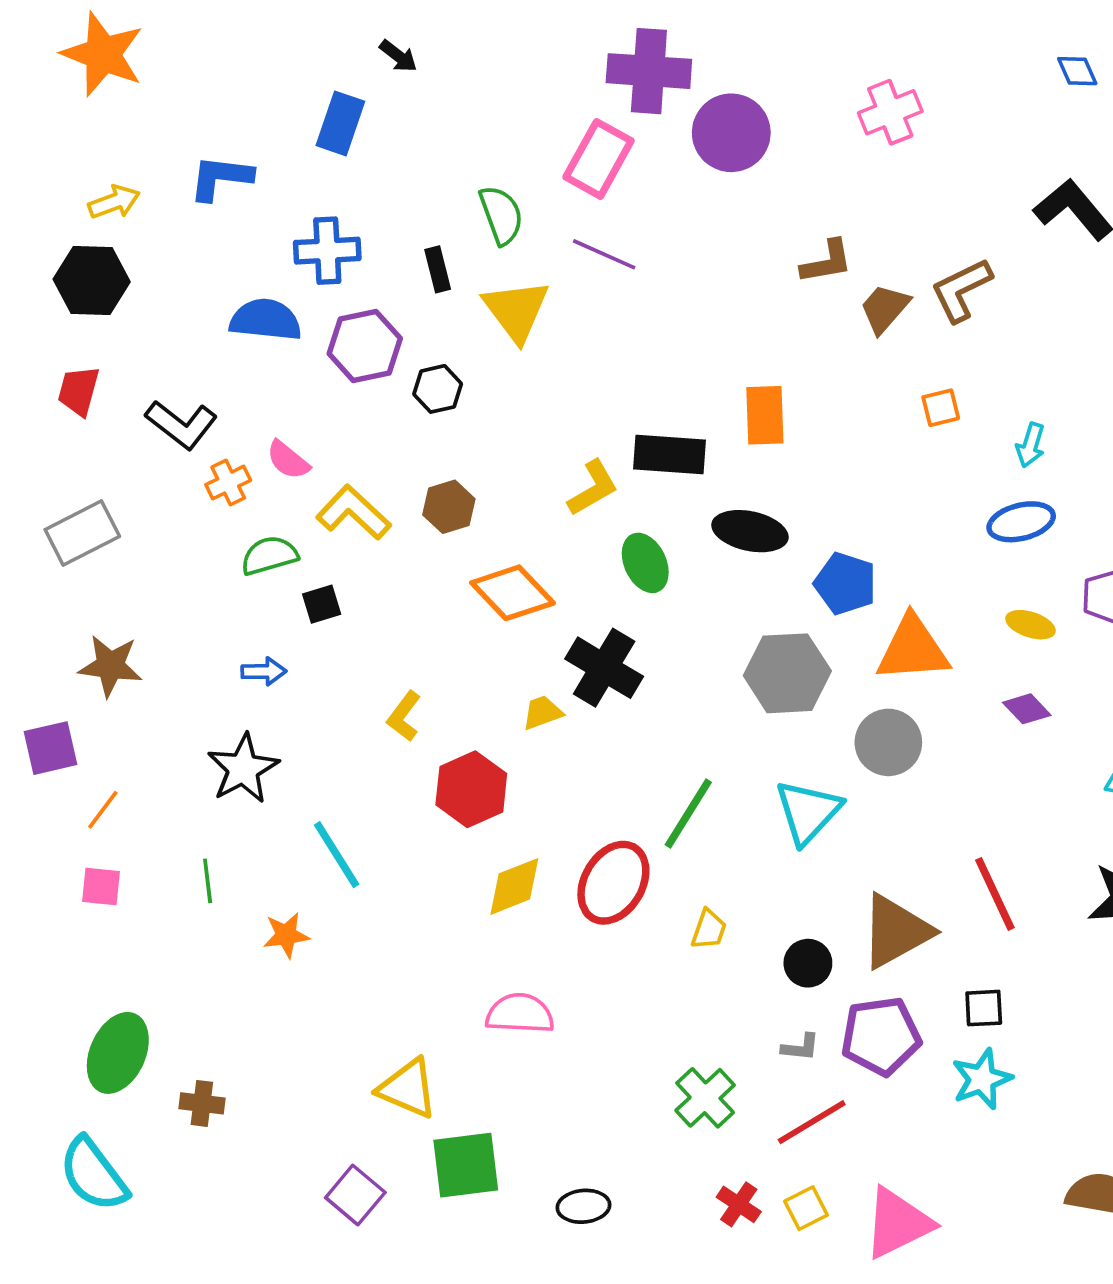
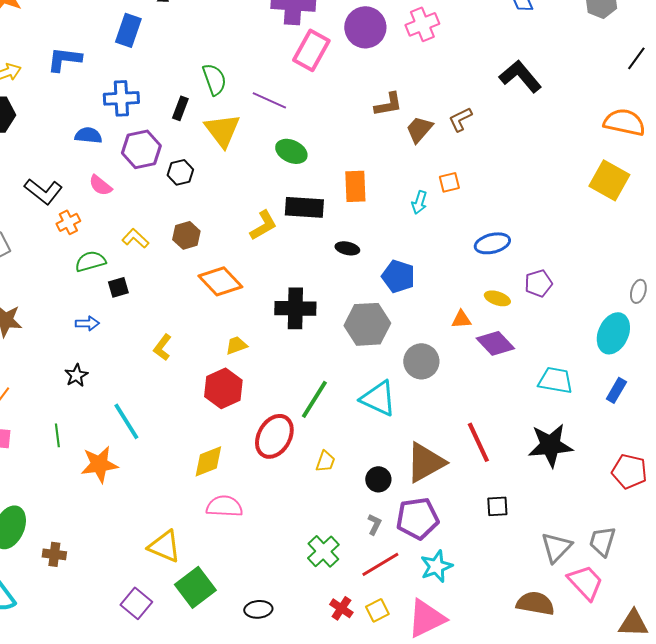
purple circle: (731, 133) -> (365, 27), moved
pink rectangle: (598, 159) -> (311, 50), moved
black rectangle: (438, 269) -> (180, 108), turned 35
brown L-shape: (961, 290) -> (460, 119), size x0.7
blue semicircle: (266, 320) -> (88, 135), size x0.7
cyan arrow: (1030, 445) -> (419, 202), moved
pink semicircle: (288, 460) -> (100, 185), moved
yellow L-shape: (353, 512) -> (135, 238), size x0.7
black ellipse: (750, 531) -> (347, 248), size x0.6
green ellipse: (645, 563) -> (291, 151), moved, turned -40
orange triangle: (913, 649) -> (461, 319), moved, size x0.5
black cross: (604, 668) -> (295, 308), moved, turned -30
purple diamond: (1027, 709) -> (495, 343), size x1.5
black star: (243, 769) -> (76, 375), size x0.6
red hexagon: (471, 789) -> (223, 388), moved
cyan triangle: (808, 812) -> (378, 398), turned -48
yellow diamond: (514, 886) -> (208, 461), moved
orange star: (286, 935) -> (99, 464), size x1.5
black square: (984, 1008) -> (497, 506), moved
gray L-shape: (800, 1047) -> (374, 524), turned -70
cyan star: (982, 1079) -> (436, 566), moved
green square: (466, 1165) -> (195, 587), turned -30

